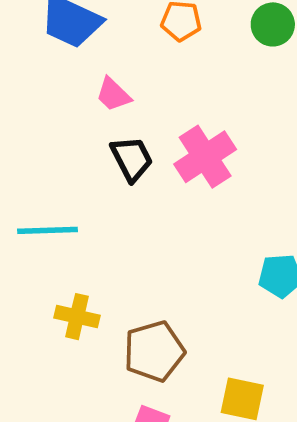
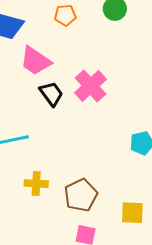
pink trapezoid: (113, 94) -> (35, 61), size x1.6

